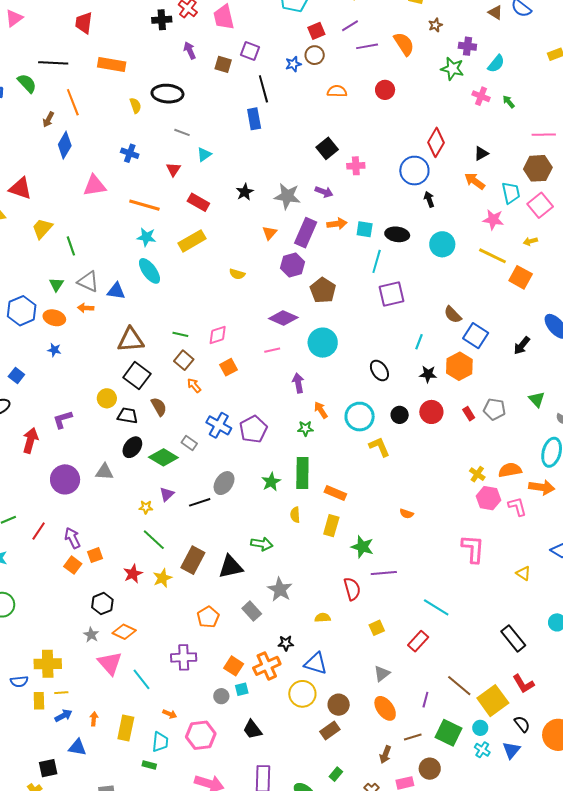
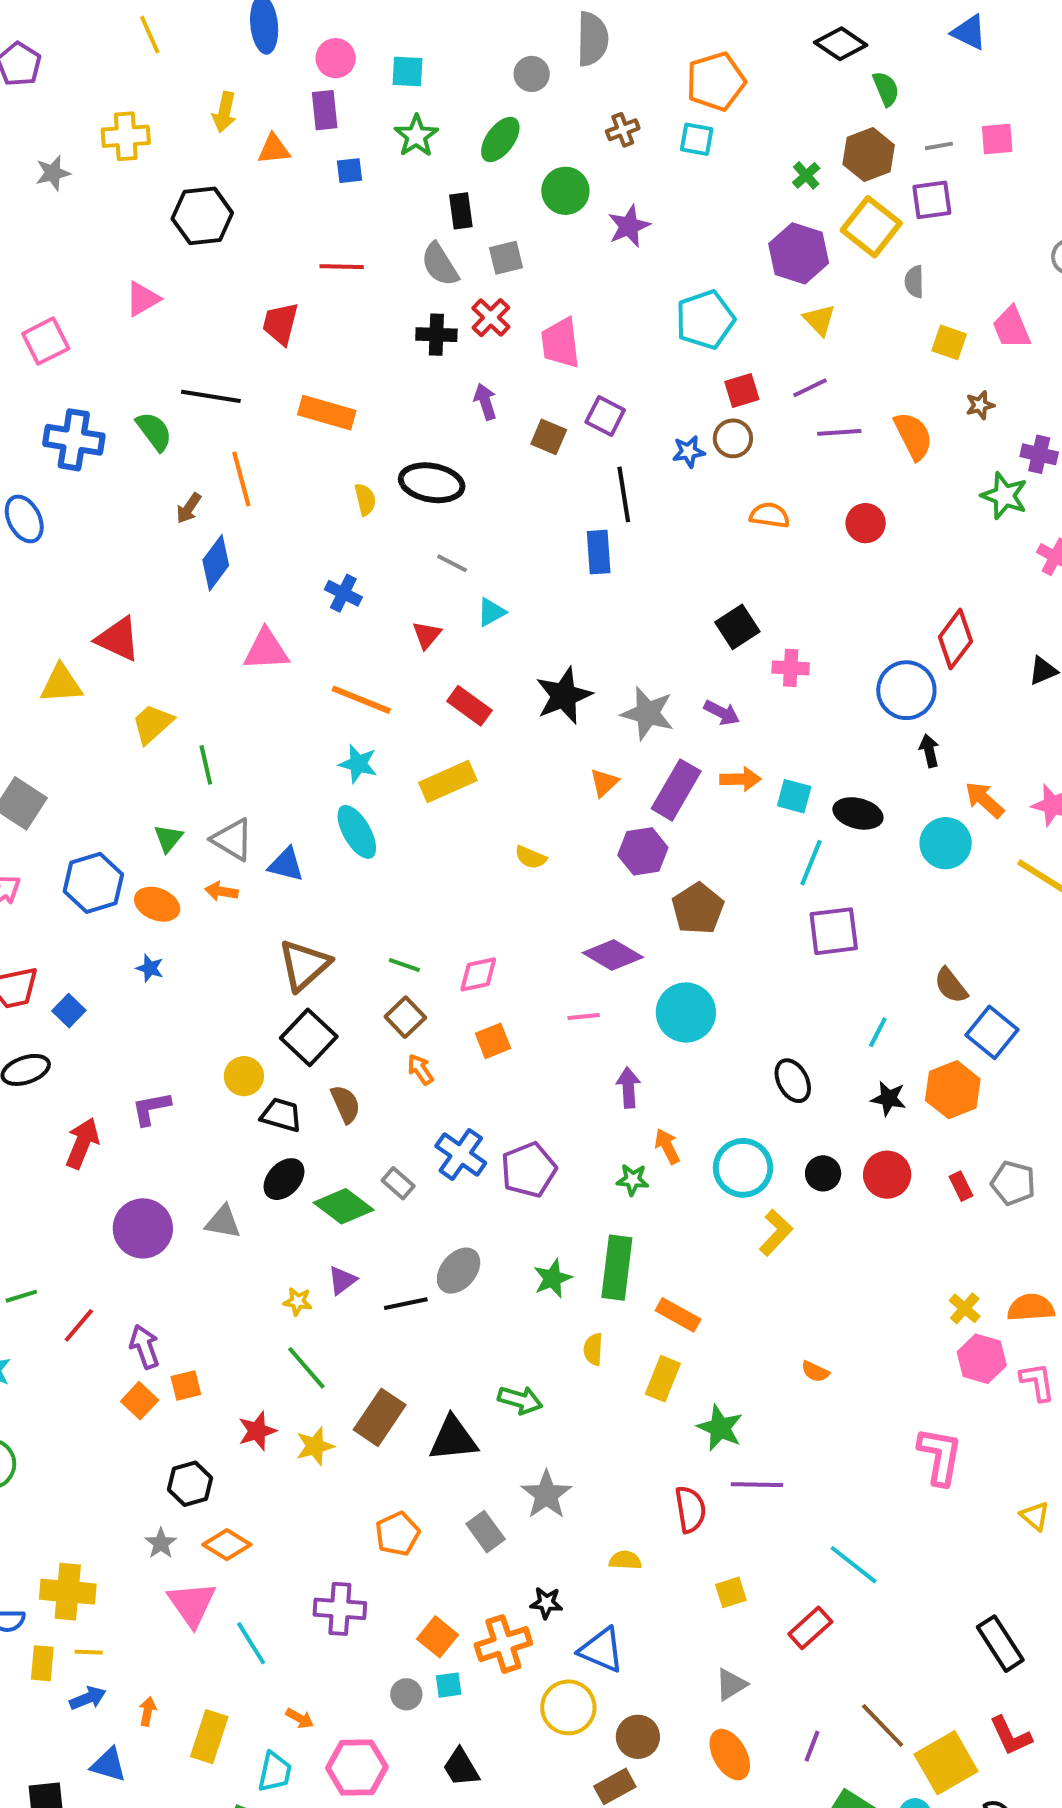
orange arrow: (475, 181) -> (984, 800), moved
black star: (245, 192) -> (564, 696), size x1.6
brown triangle: (131, 340) -> (304, 965), turned -44
yellow L-shape: (379, 447) -> (776, 1233), turned 60

